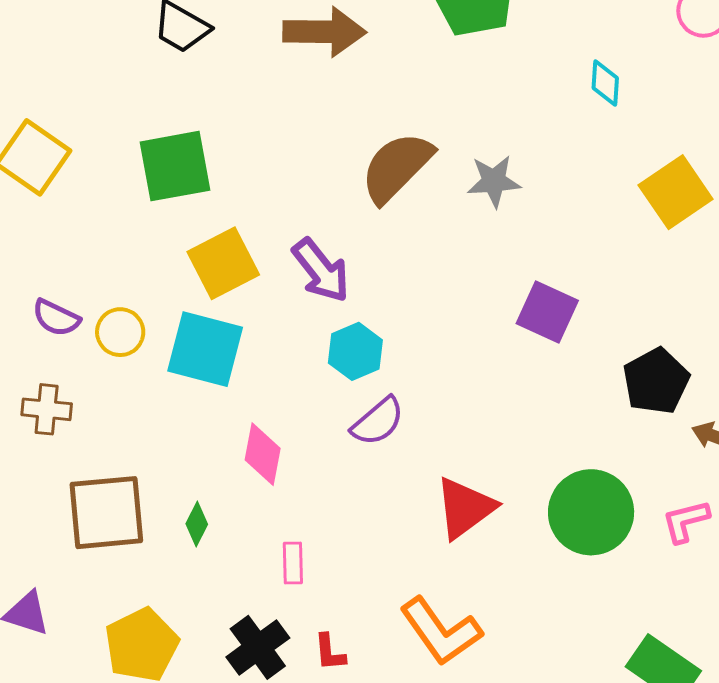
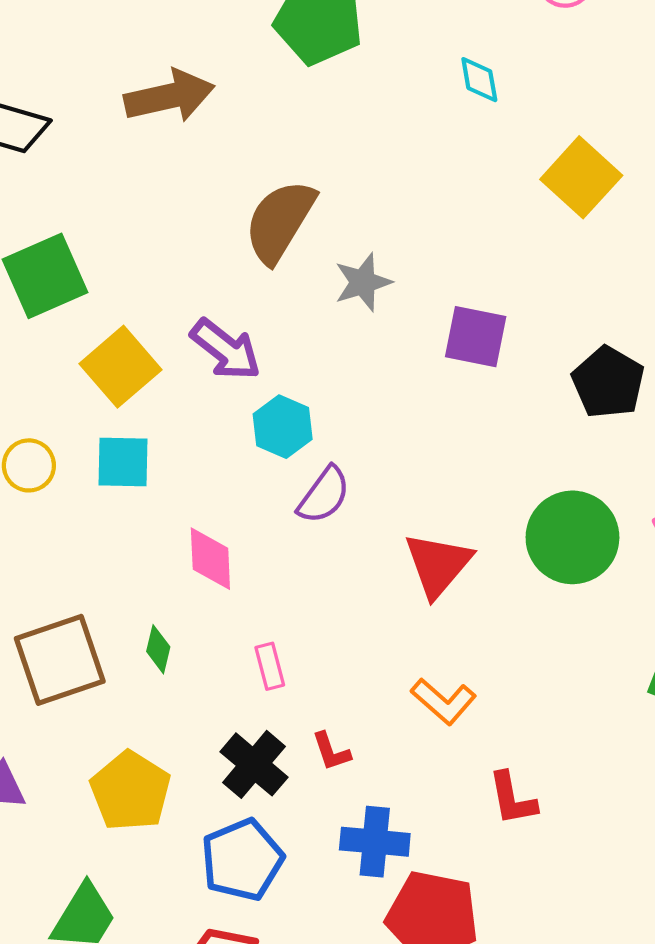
gray star: (494, 181) -> (363, 282), moved
cyan square: (205, 349) -> (123, 462), size x0.7
orange L-shape: (441, 631) -> (444, 701), size x0.7

